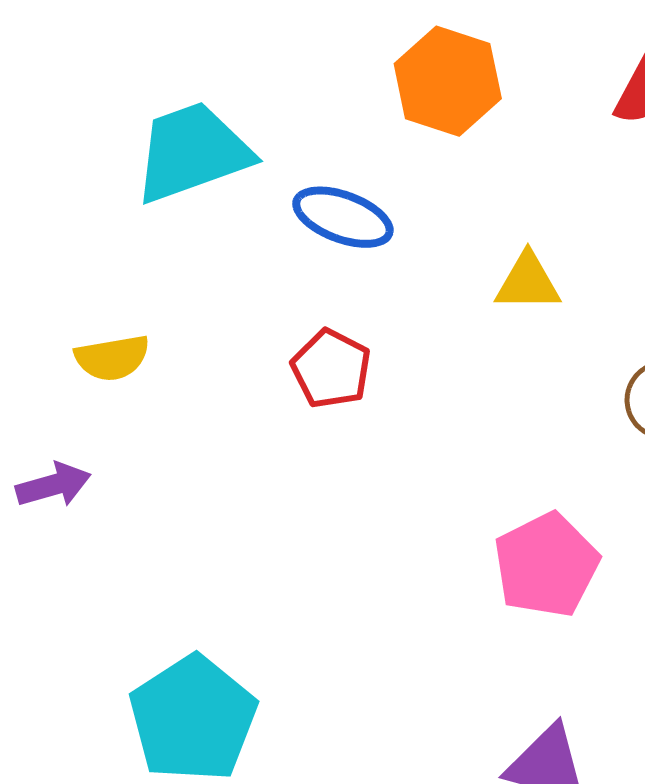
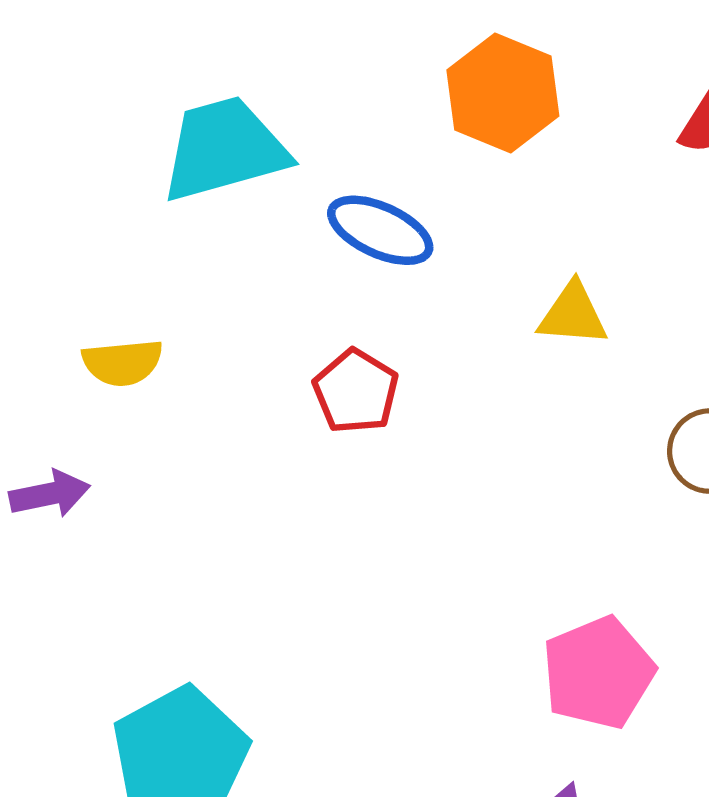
pink pentagon: (546, 565) -> (598, 673), moved

